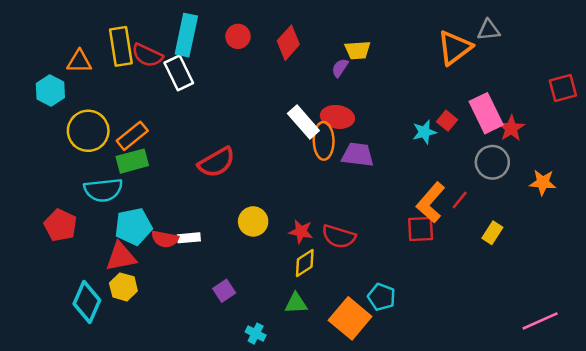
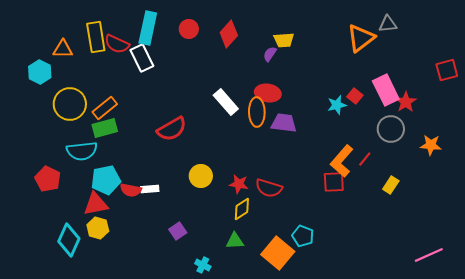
white rectangle: (303, 122) -> (226, 102), moved

